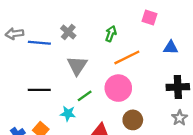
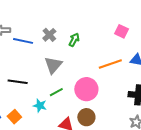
green arrow: (111, 34) -> (74, 40), moved
orange line: (127, 57) -> (110, 64), moved
brown circle: (133, 120) -> (86, 117), moved

